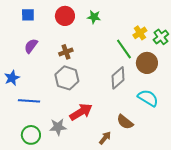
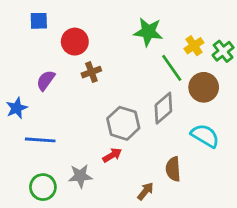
red circle: (65, 16) -> (75, 42), moved
green star: (94, 17) -> (148, 32), moved, size x1.5
purple semicircle: (31, 46) -> (46, 80), moved
gray hexagon: (67, 78) -> (123, 123), moved
red arrow: (81, 112) -> (112, 155), size x0.6
brown semicircle: (125, 122) -> (173, 169), turned 48

